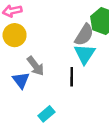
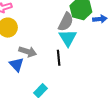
gray arrow: (36, 66) -> (28, 52), turned -30

